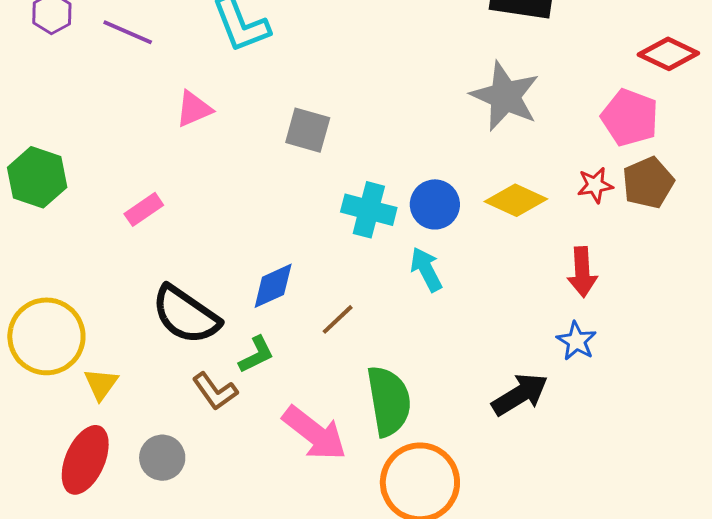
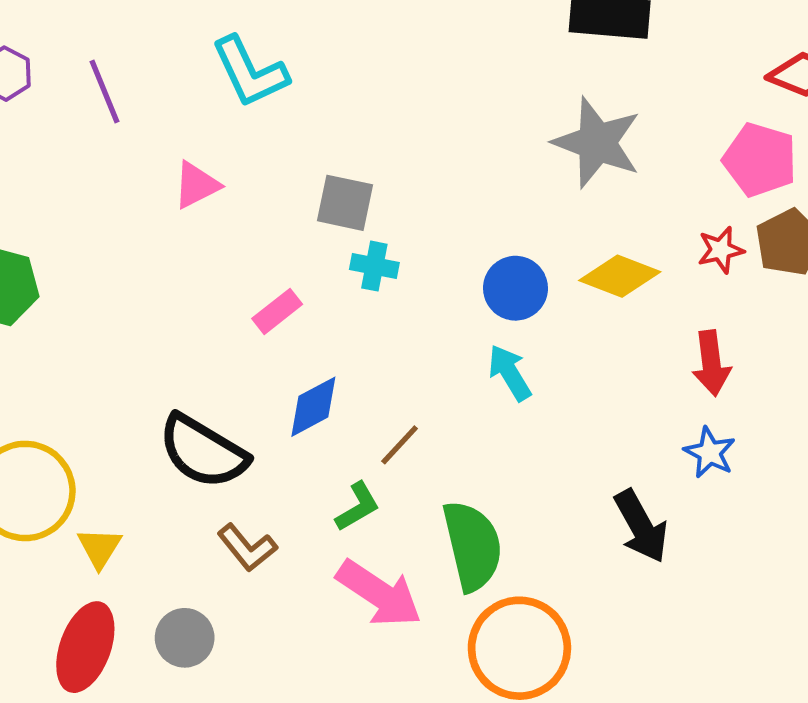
purple line: (128, 32) -> (104, 92), turned 48
pink rectangle: (144, 209) -> (277, 311), moved
cyan cross: (369, 210) -> (374, 266), moved, size x0.7
green L-shape: (256, 355) -> (358, 507), moved
black arrow: (520, 394) -> (641, 526), turned 96

